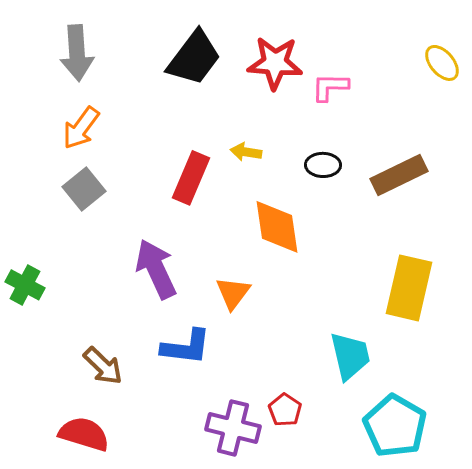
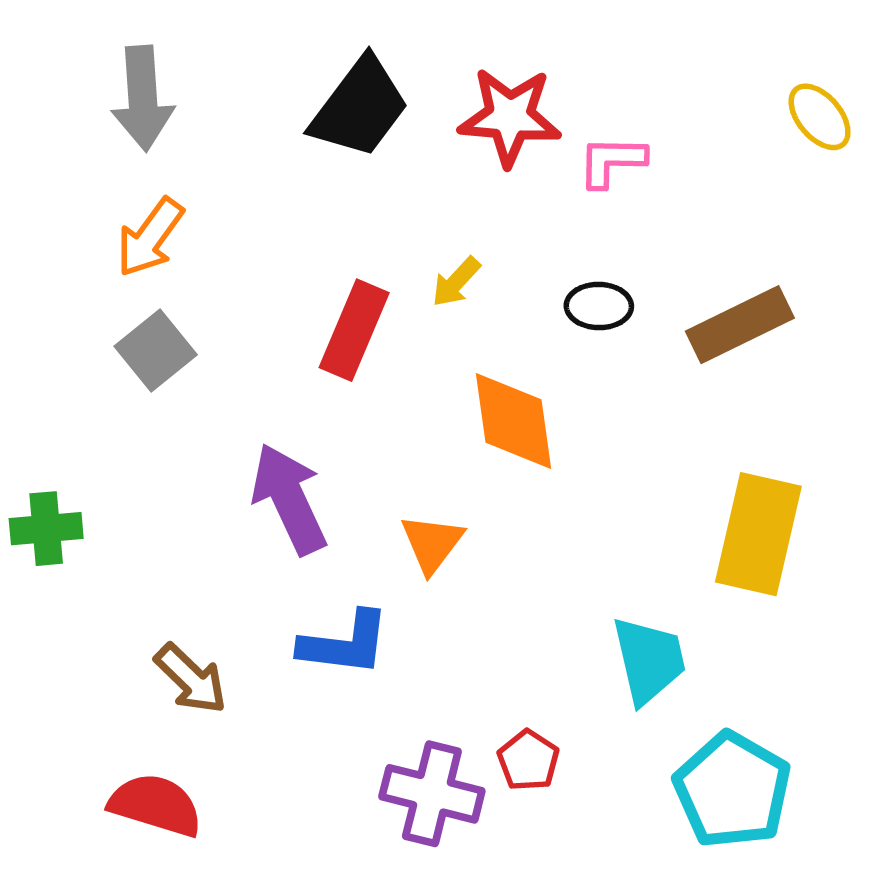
yellow arrow: (246, 152) -> (456, 282), turned -56
green cross: (25, 285) -> (46, 529), turned -33

